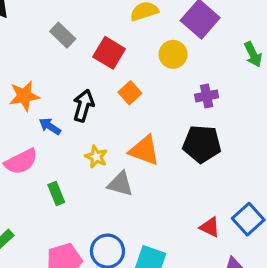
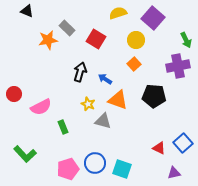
orange square: (130, 93) -> (134, 64), moved
orange star: (24, 96) -> (48, 40), moved
purple cross: (207, 96) -> (178, 66), moved, size x1.6
blue arrow: (50, 126) -> (105, 79), moved

